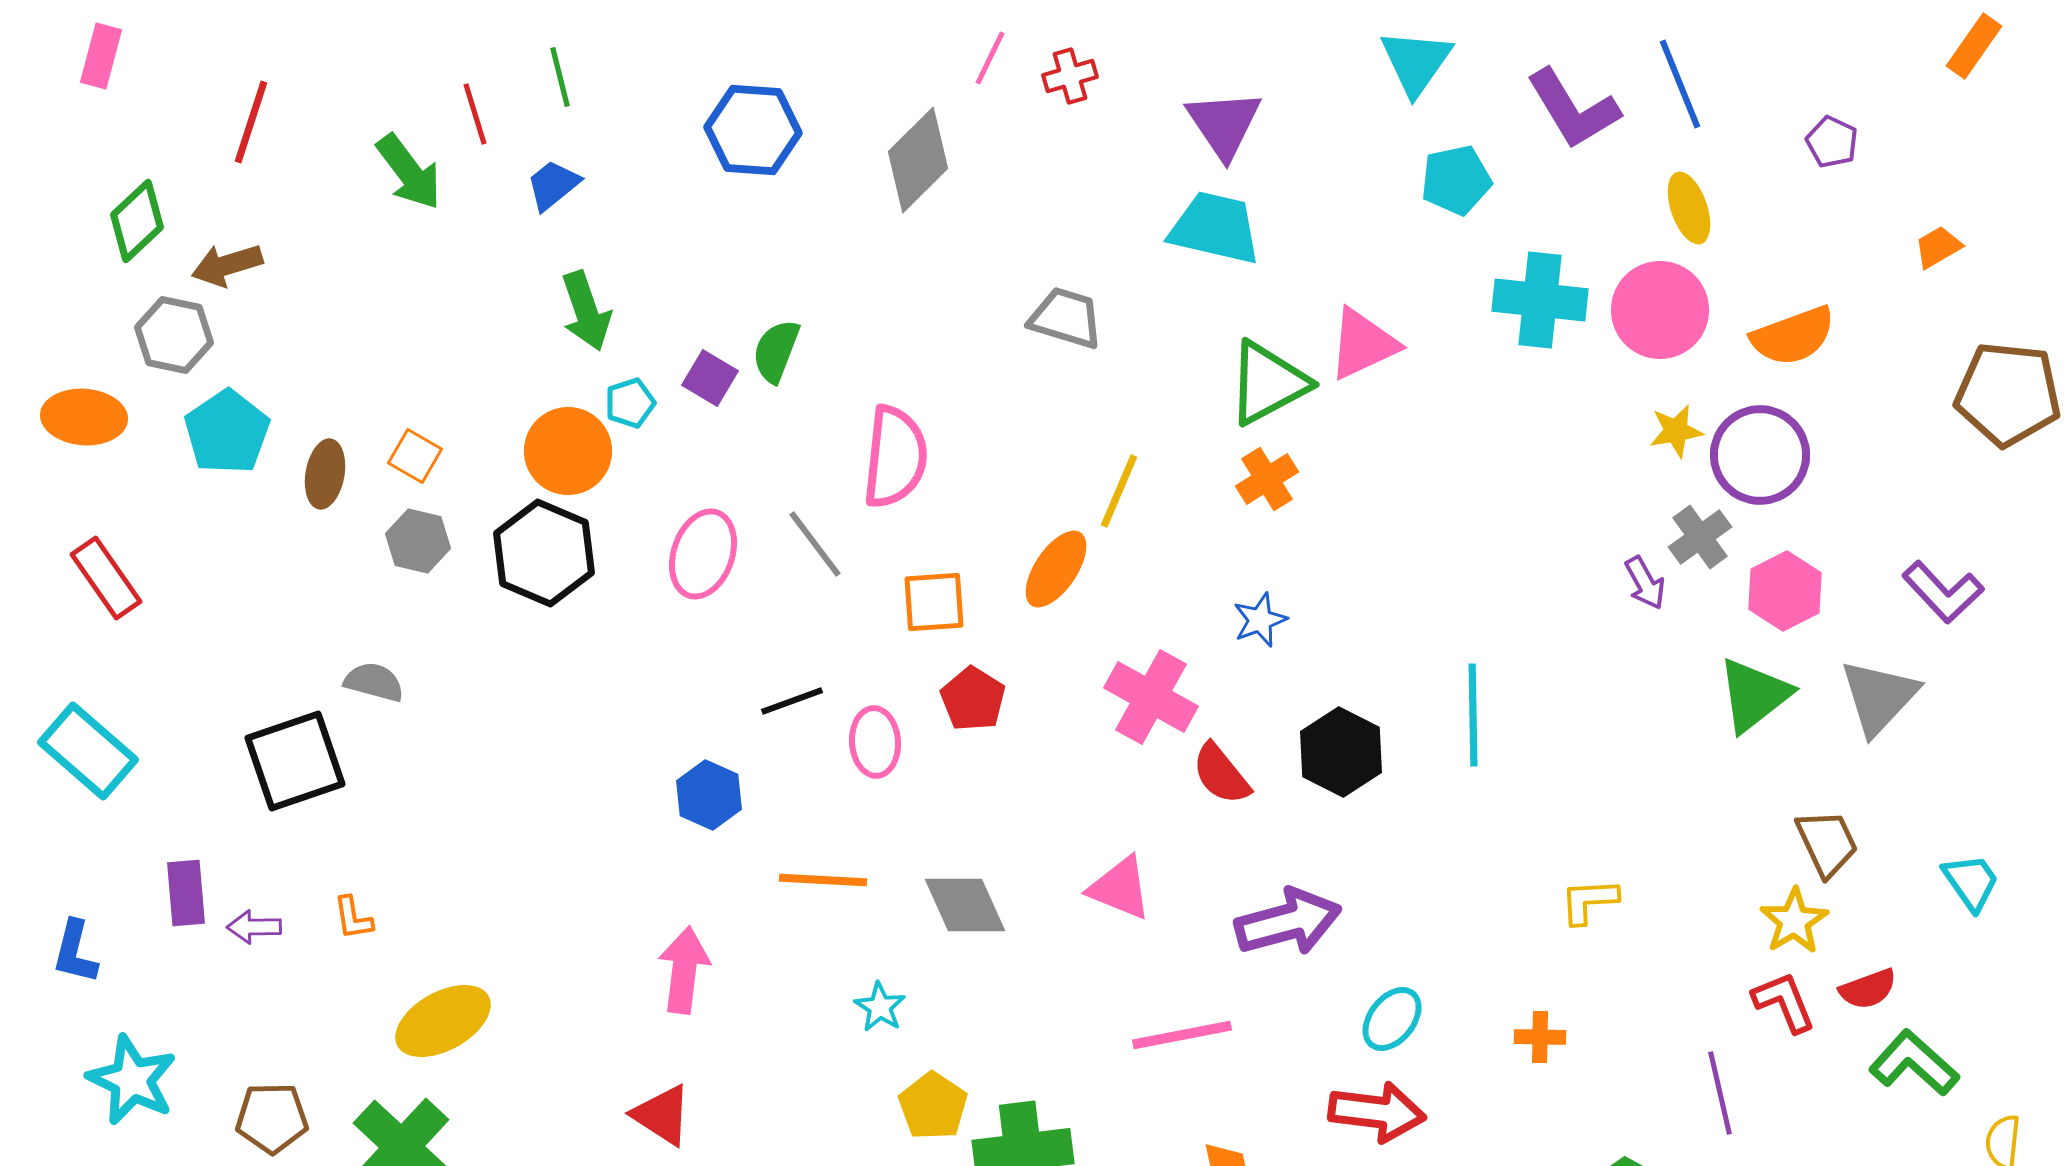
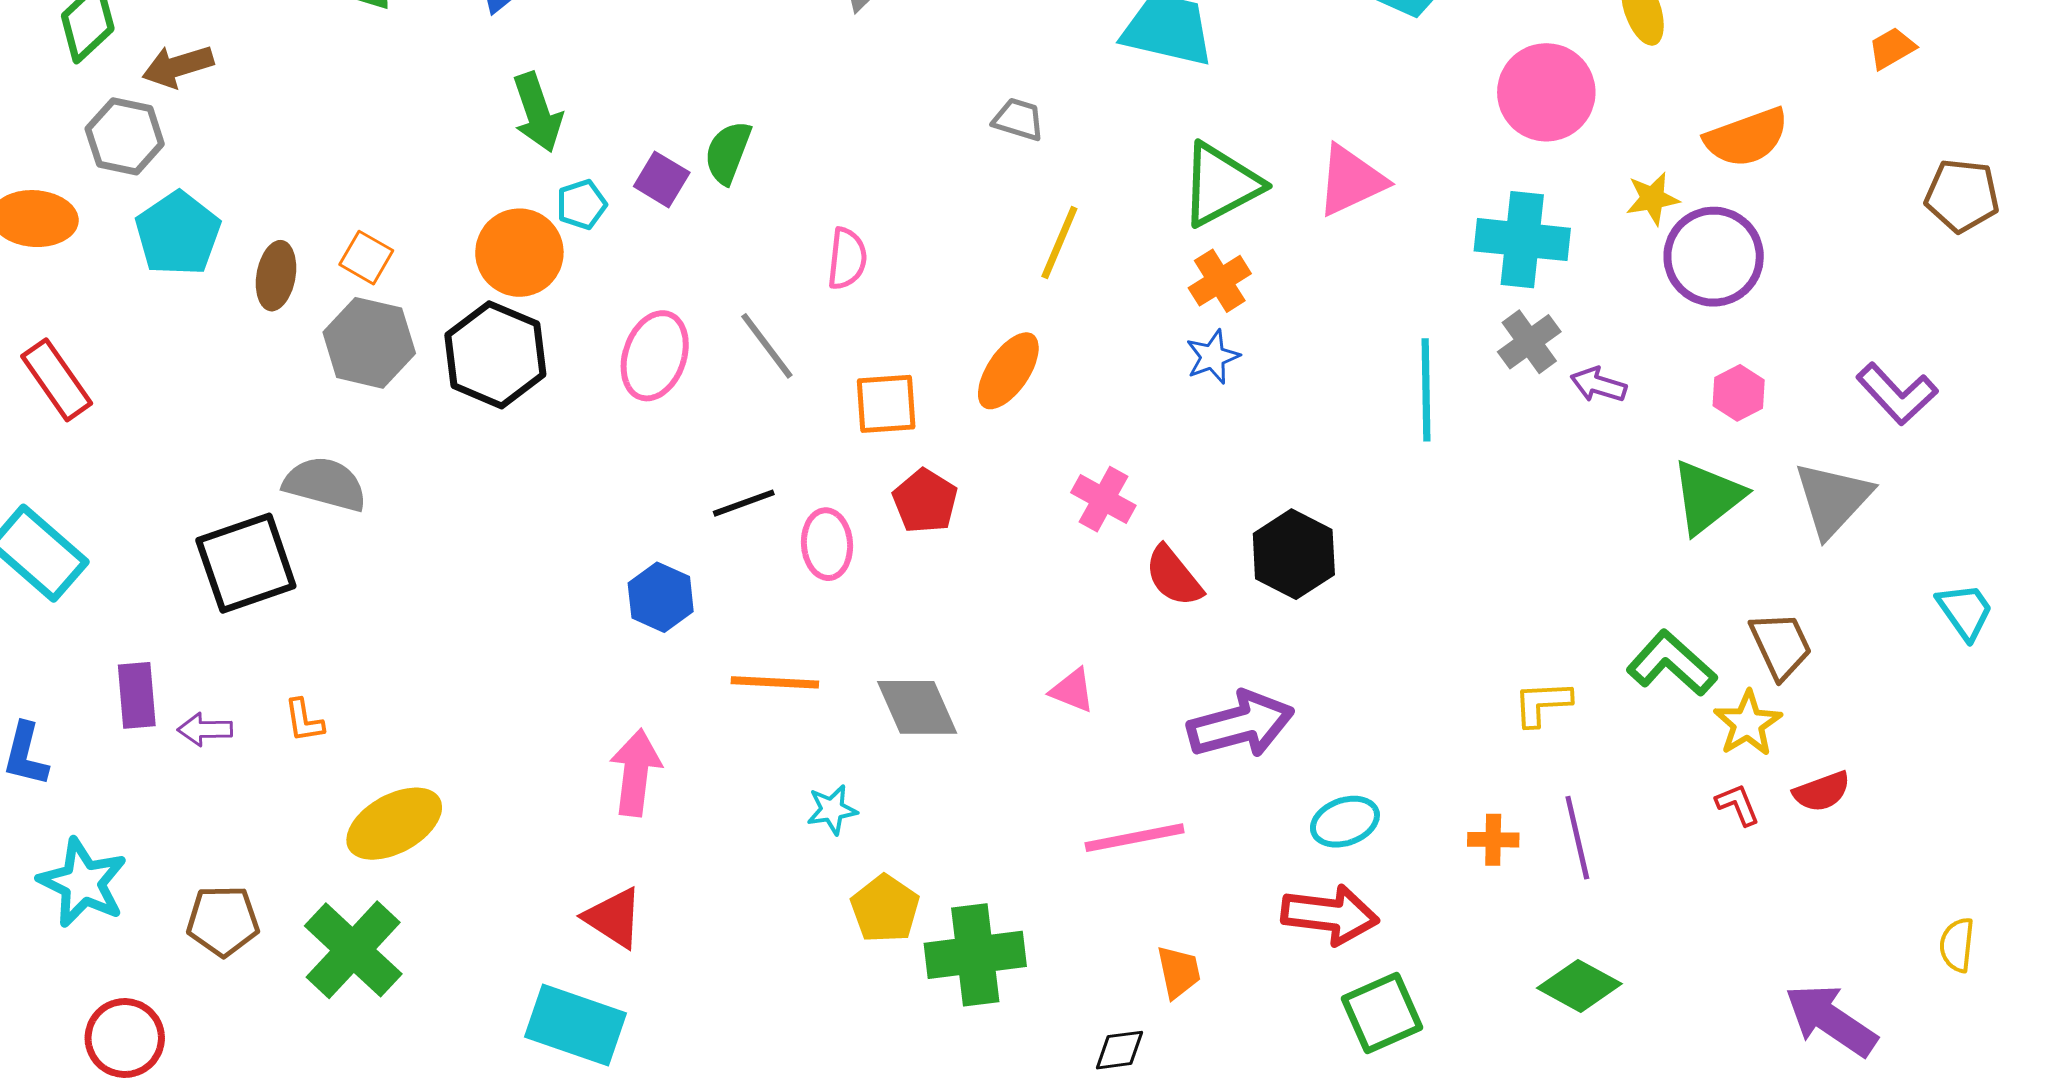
cyan cross: (1540, 300) -> (1522, 240), moved
pink circle: (1660, 310) -> (1546, 92), moved
gray trapezoid: (1066, 318) -> (1018, 119), size x0.7
pink triangle: (1363, 344) -> (1351, 180), moved
brown pentagon: (2008, 394) -> (1962, 196), size x0.7
yellow star: (1676, 431) -> (1652, 199), moved
pink semicircle: (895, 457) -> (847, 259), size x0.6
yellow line: (1119, 491) -> (1059, 243), moved
gray cross: (1700, 537) -> (1529, 342), moved
gray hexagon: (418, 541) -> (369, 343), size x1.4
purple arrow: (1645, 583) -> (1598, 385), turned 136
pink hexagon: (1785, 591) -> (1739, 393), size x0.7
blue star: (1260, 620) -> (1213, 357), moved
gray semicircle: (374, 682) -> (325, 484), size x1.4
pink cross: (1151, 697) -> (1103, 499), size x0.7
cyan line: (1473, 715) -> (1426, 390), moved
cyan trapezoid: (1971, 882) -> (1965, 611), moved
pink triangle: (1120, 888) -> (1072, 690), size x0.7
red L-shape: (1784, 1002) -> (1738, 805), size x0.7
cyan star: (880, 1007) -> (832, 810), turned 30
cyan ellipse: (1392, 1019) -> (1345, 822), turned 32
green L-shape: (1914, 1063) -> (1672, 663), moved
purple line: (1720, 1093) -> (1577, 838), moved

